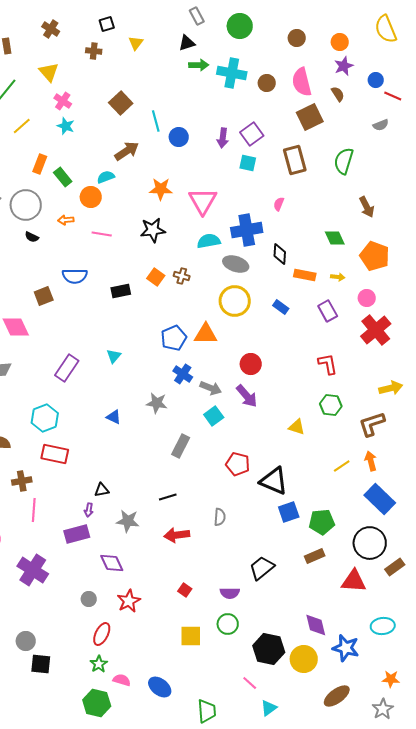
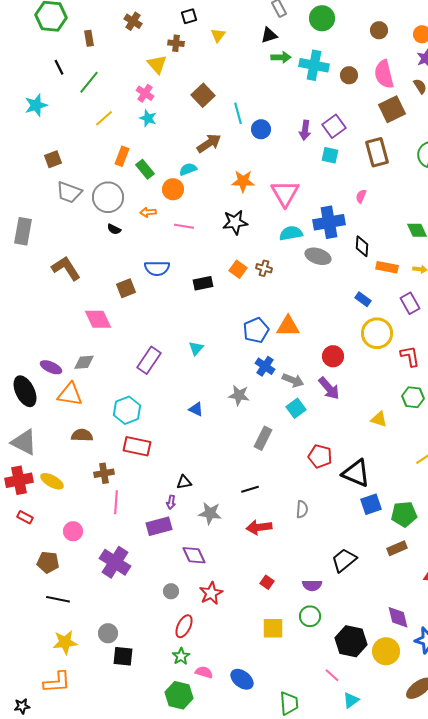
yellow triangle: (49, 72) -> (157, 64), moved
yellow circle: (235, 301) -> (377, 333), moved

